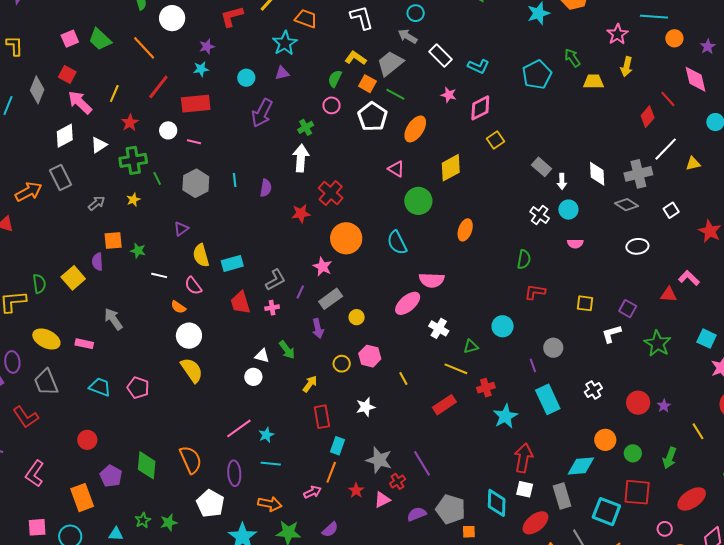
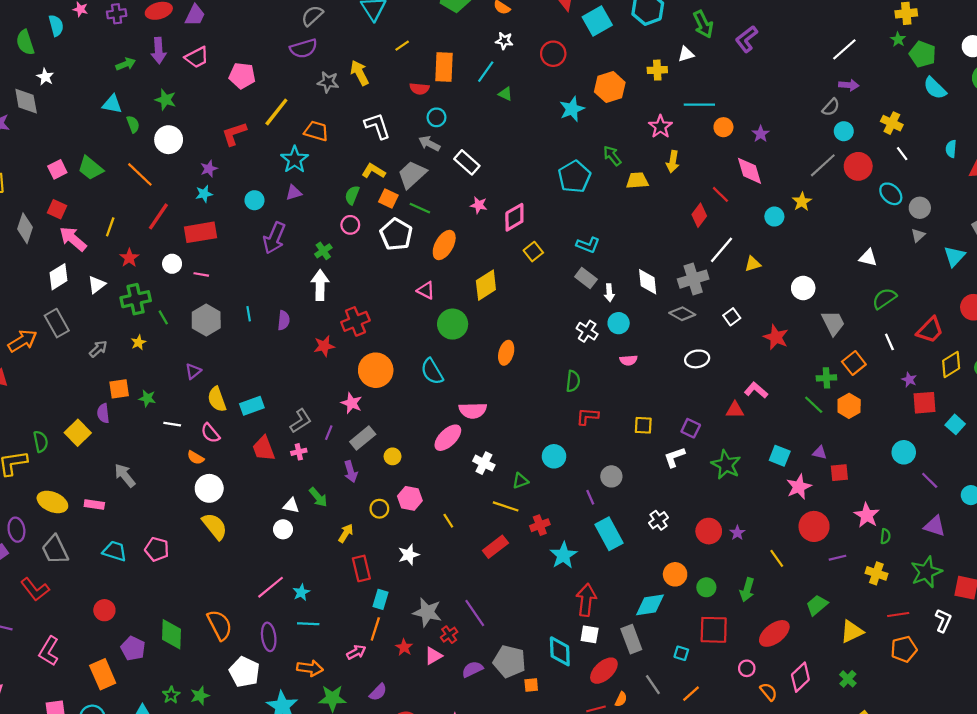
cyan L-shape: (478, 66) -> (588, 245), moved
red cross: (331, 193) -> (355, 321), turned 30
cyan square: (606, 512) -> (681, 653), size x0.5

